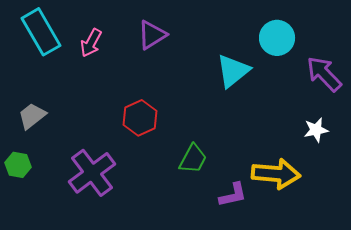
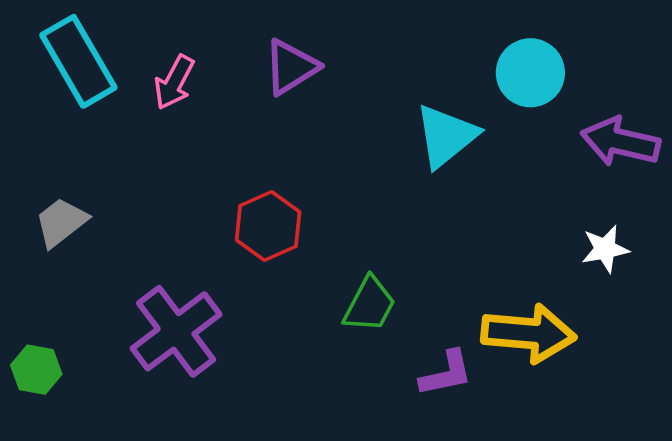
purple arrow: (324, 74) -> (620, 142), turned -33
green hexagon: (18, 165) -> (36, 370), moved

